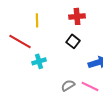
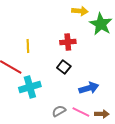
cyan cross: (39, 61) -> (30, 87), size x1.5

